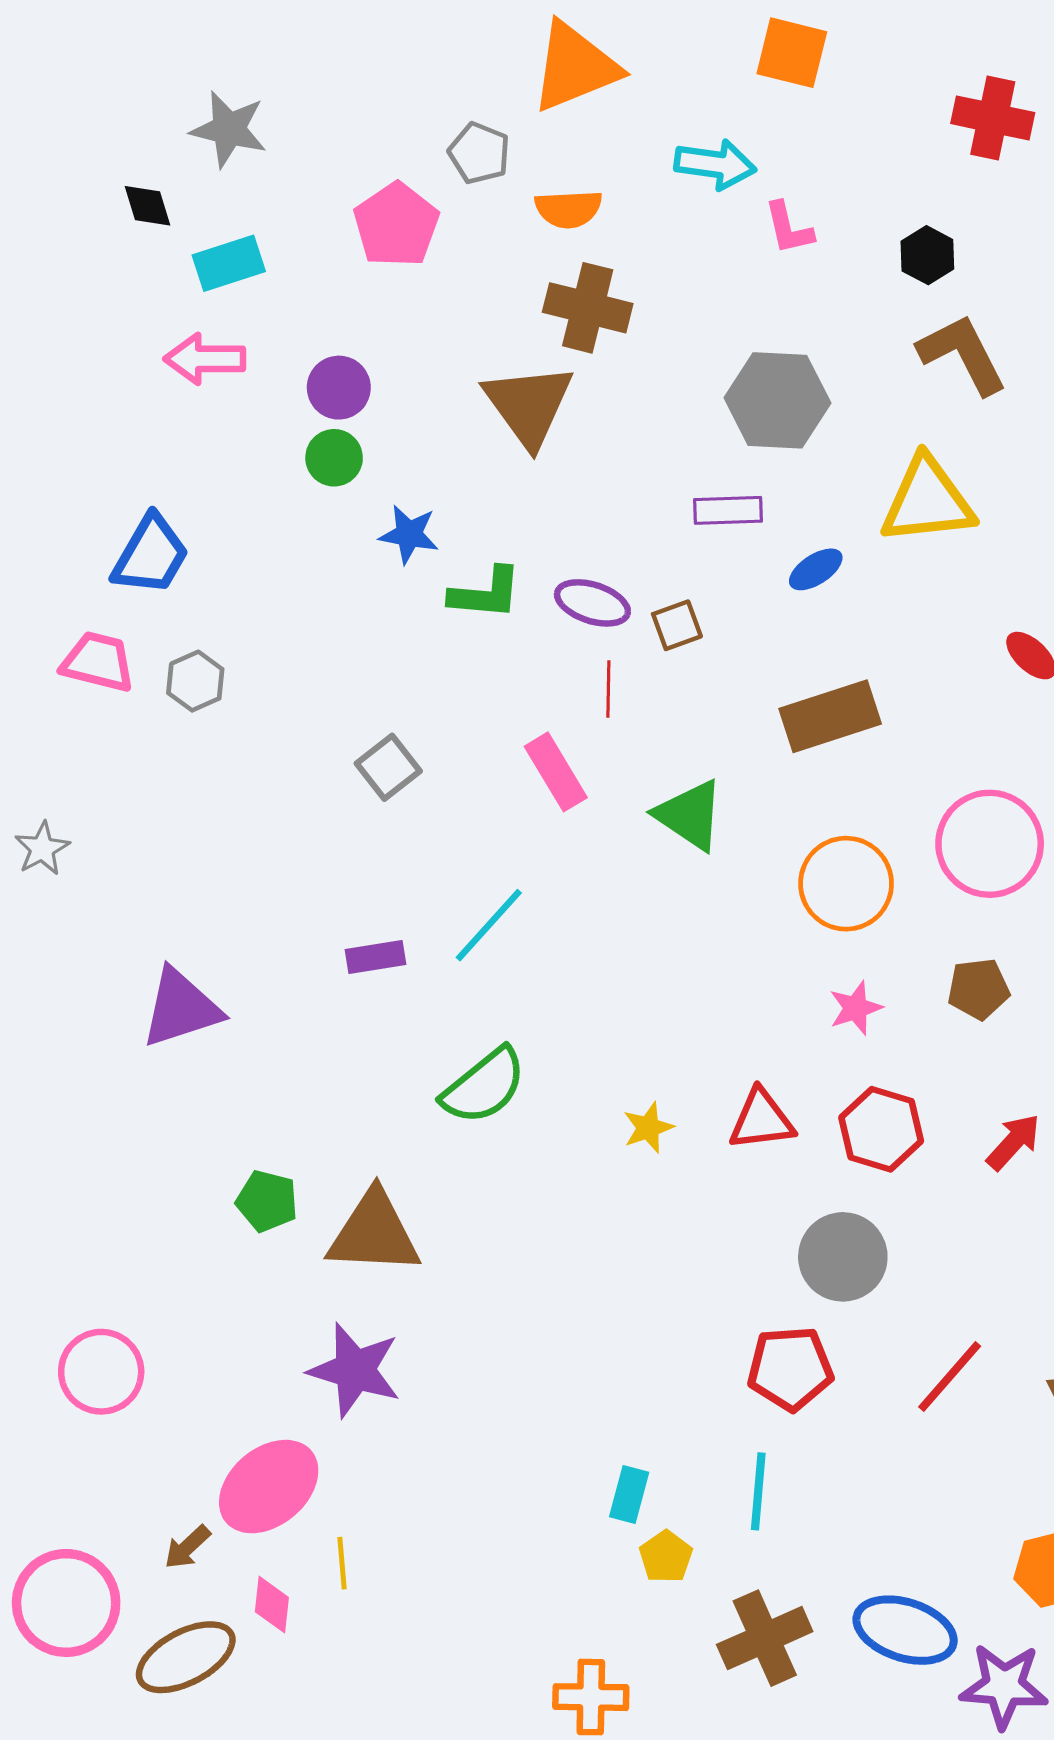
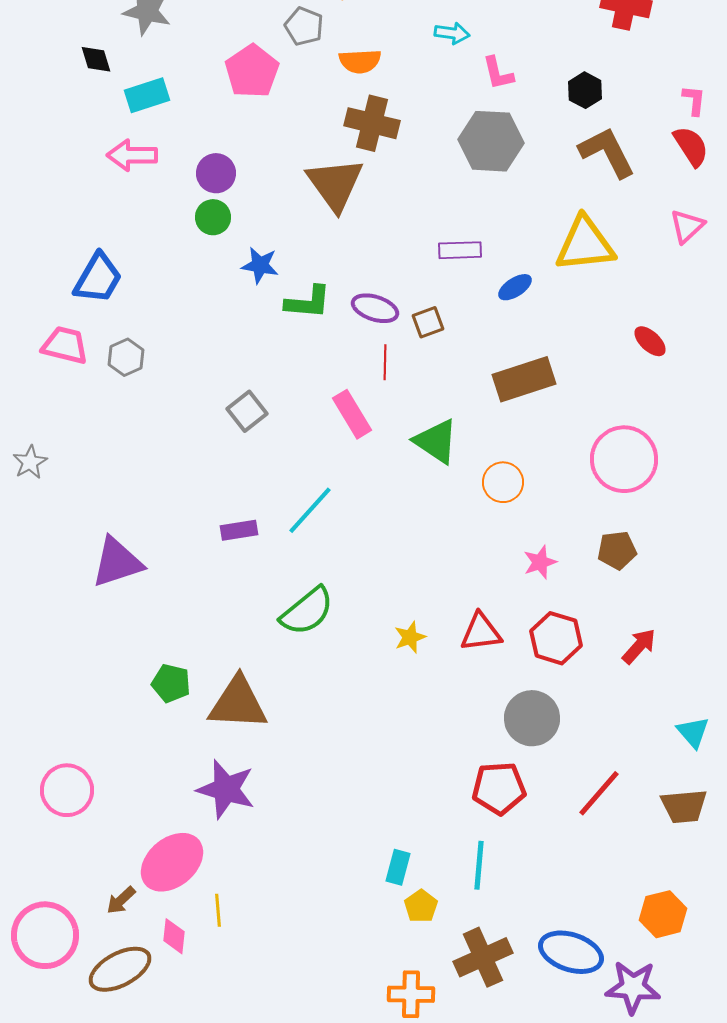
cyan arrow: (715, 164) -> (452, 33), size x0.7
gray hexagon: (777, 400) -> (491, 141), moved
orange circle: (846, 884) -> (503, 482), moved, size x0.7
orange cross: (591, 1697) -> (411, 994), moved

